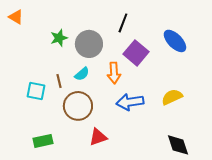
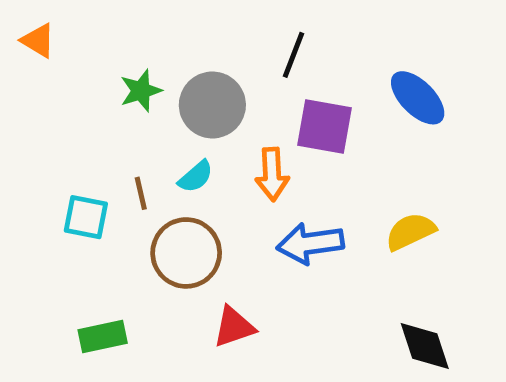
purple square: (136, 53) -> (325, 126), turned -30

